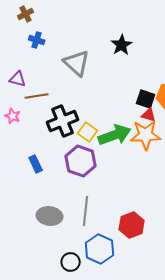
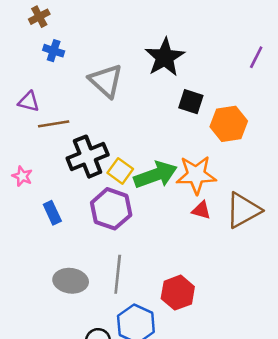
black star: (122, 45) -> (165, 57), size x1.4
black square: (146, 99) -> (191, 102), moved
red triangle: (149, 115) -> (201, 210), moved
pink star: (13, 116) -> (22, 176), moved

